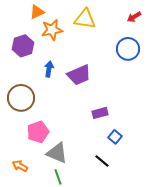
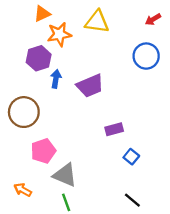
purple hexagon: (23, 46) -> (39, 58), moved
black line: (102, 161) -> (132, 200), moved

